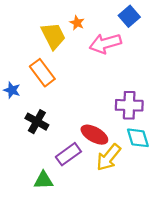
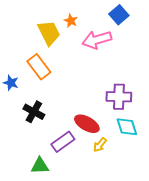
yellow arrow: (109, 157) -> (100, 145), size x0.6

